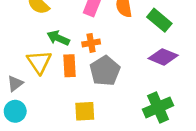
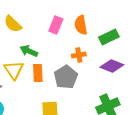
green rectangle: (159, 20) -> (109, 37), turned -66
orange cross: (91, 43) -> (79, 55), moved

